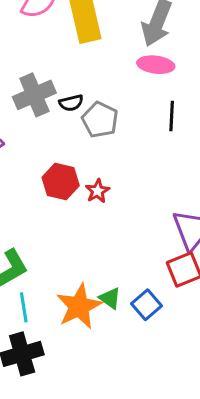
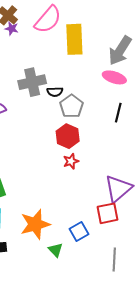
red hexagon: (61, 182) -> (68, 136), moved
red star: (98, 191) -> (71, 161), moved
green triangle: (110, 298) -> (55, 250), moved

